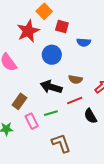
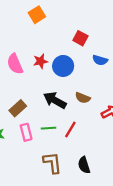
orange square: (44, 11) -> (37, 15), moved
red star: (28, 31) -> (41, 61), moved, size x0.6
red line: (75, 101) -> (70, 129), moved, turned -49
black semicircle: (90, 116) -> (84, 165), moved

